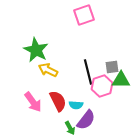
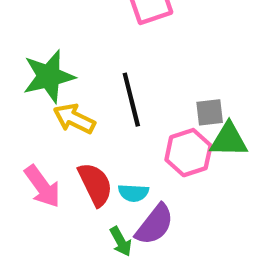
green star: (36, 50) -> (49, 76), turned 30
black line: (88, 72) -> (131, 100), moved

